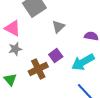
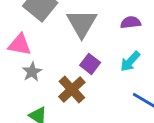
gray triangle: (58, 27) -> (82, 23), size x1.6
cyan arrow: (83, 62) -> (130, 61), size x0.7

